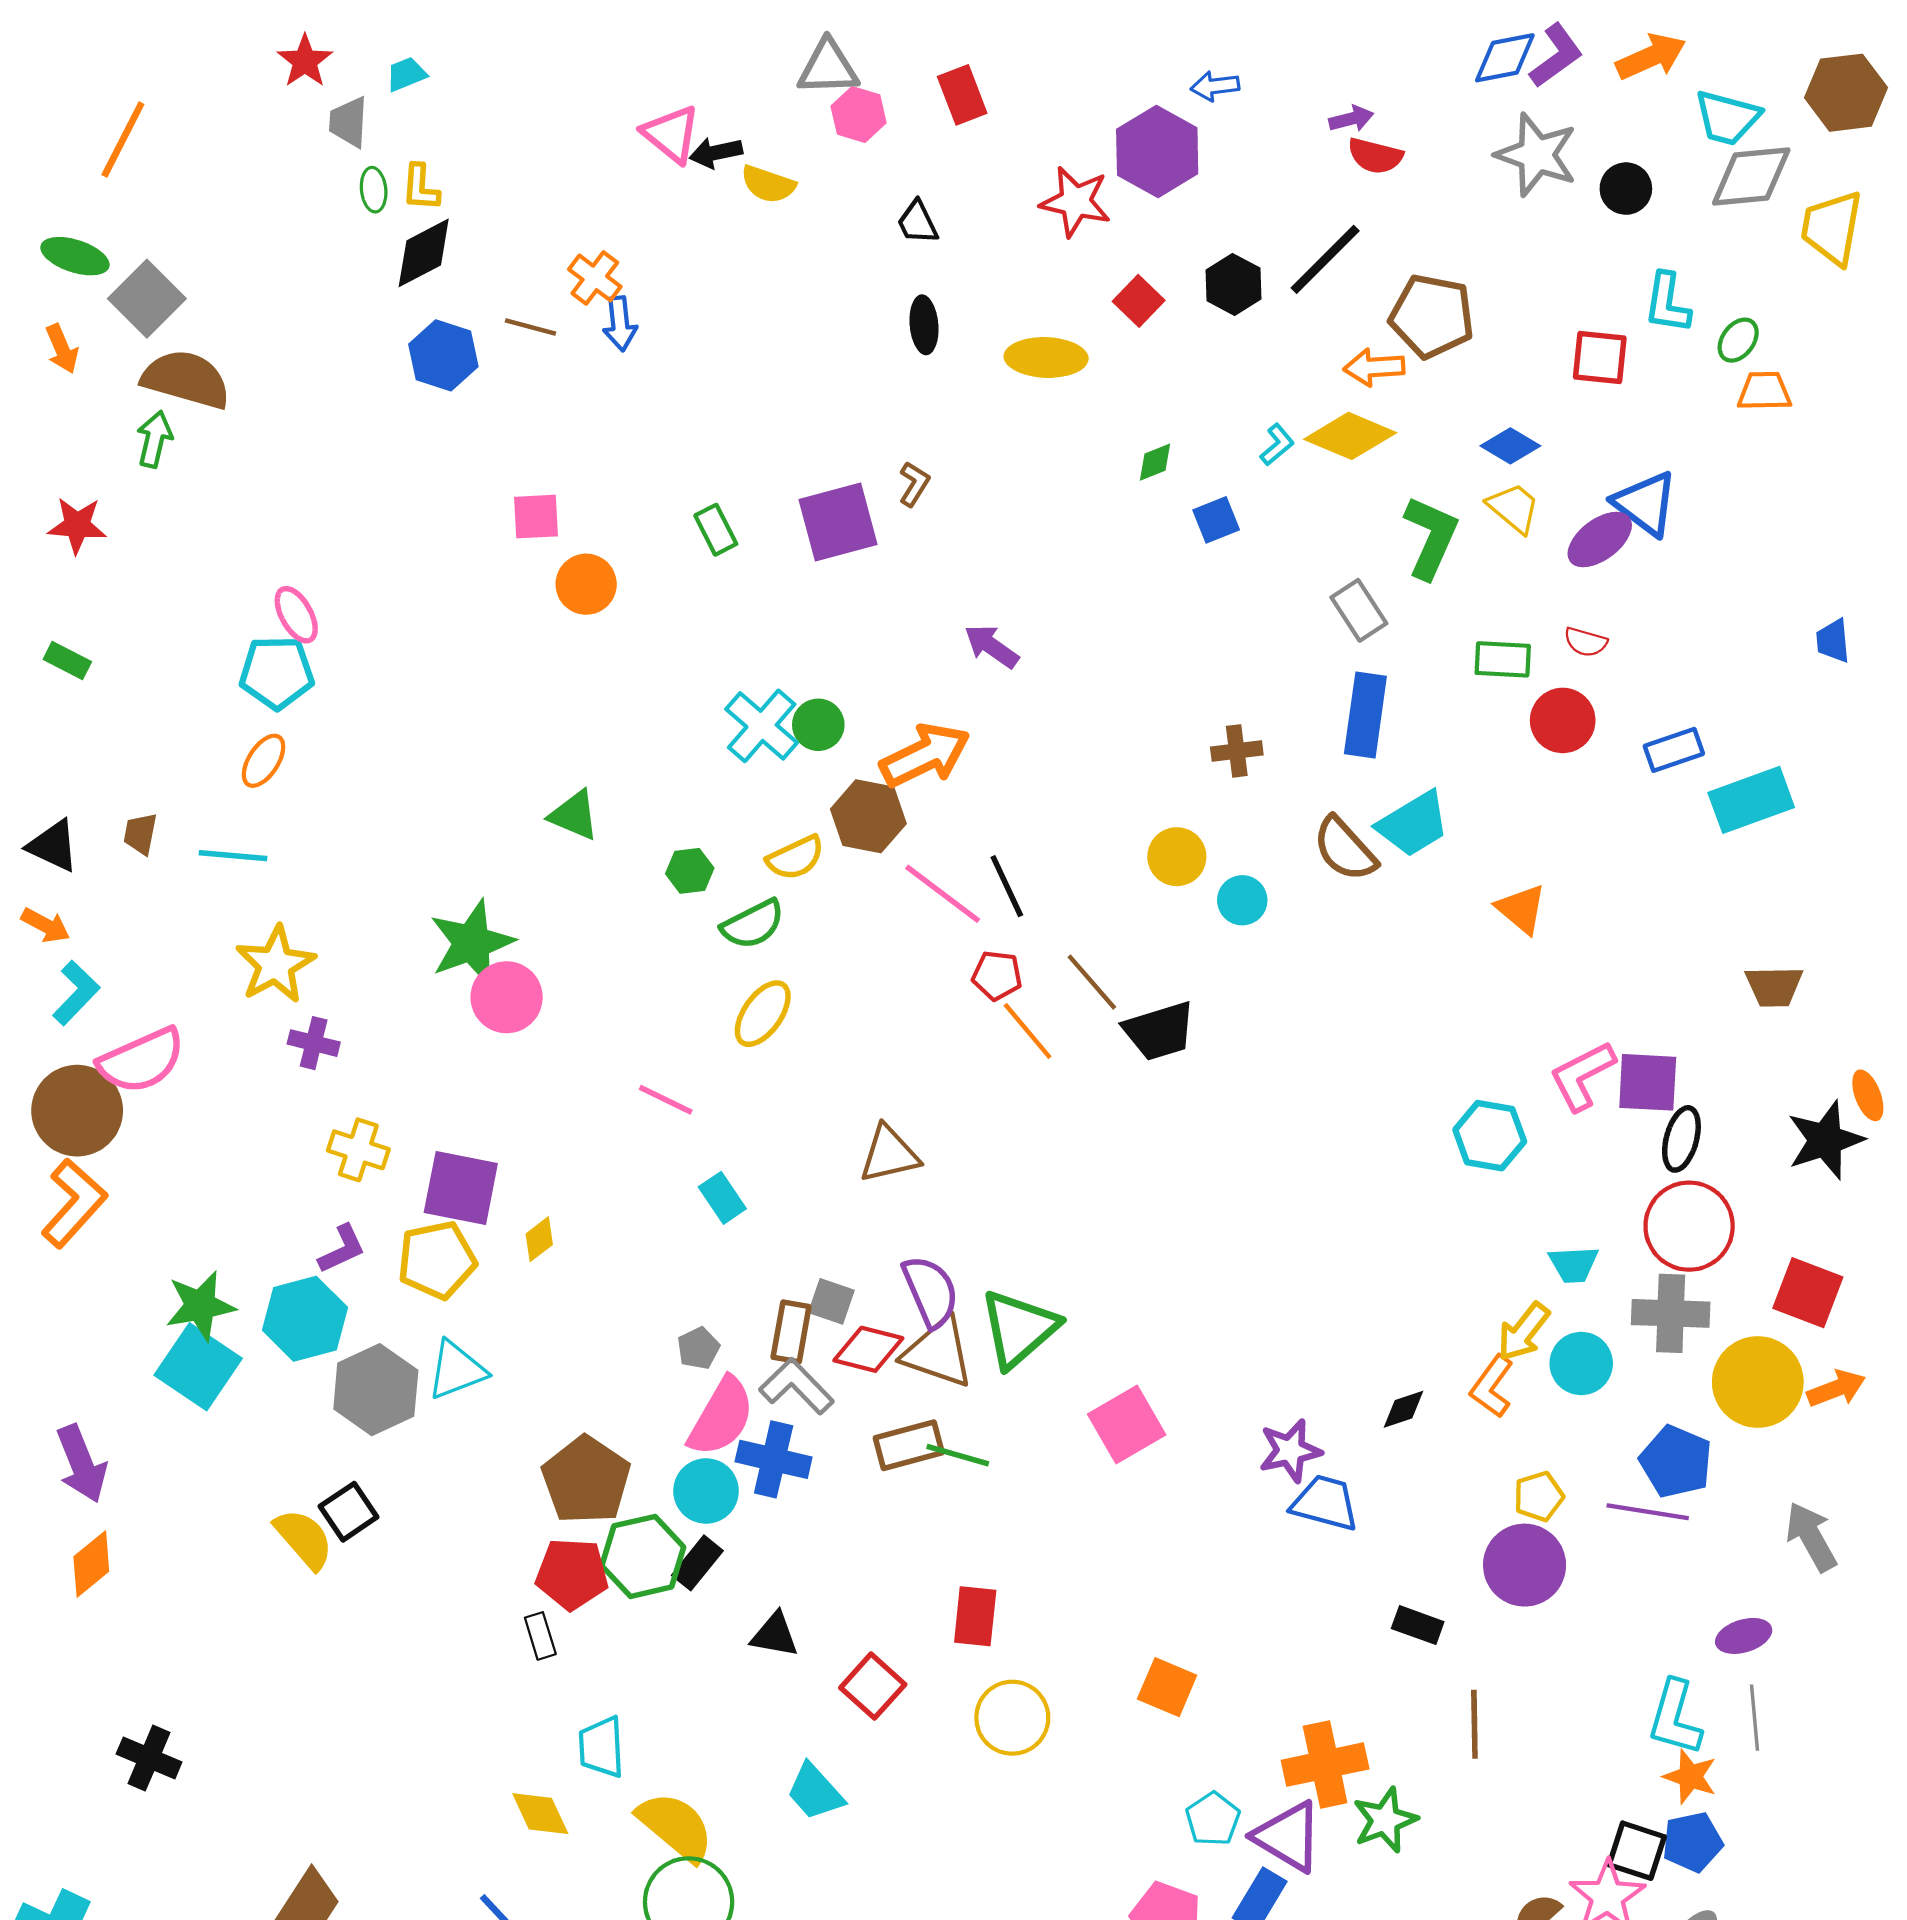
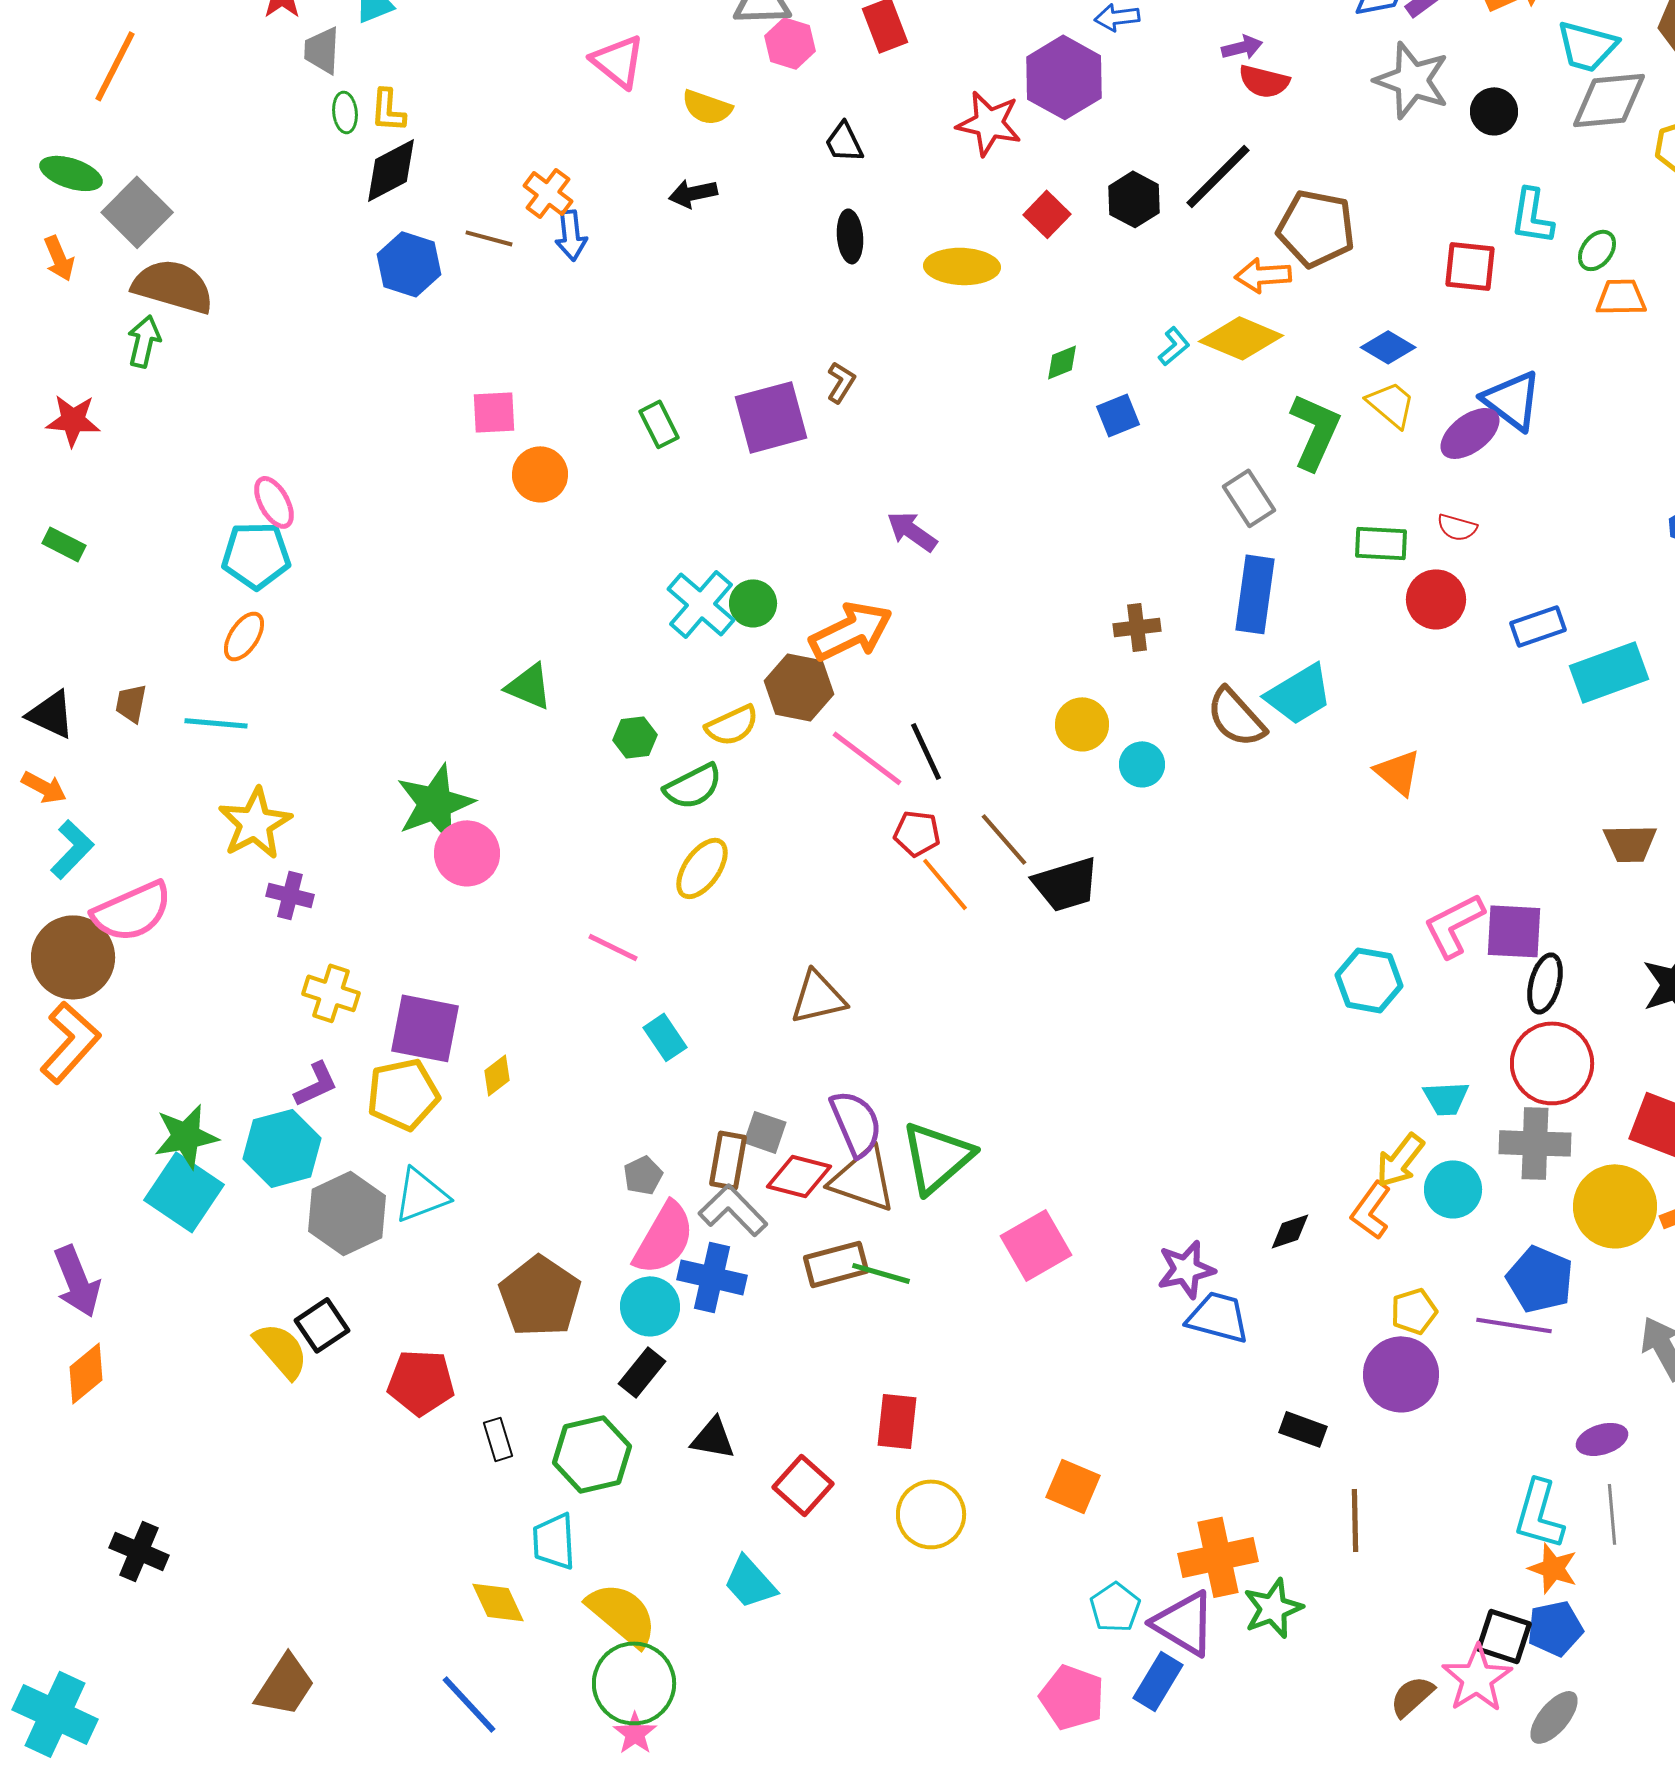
black arrow: (716, 153) -> (693, 193), moved
green hexagon: (643, 1556) -> (592, 1454), moved
red pentagon: (572, 1574) -> (421, 1382), moved

